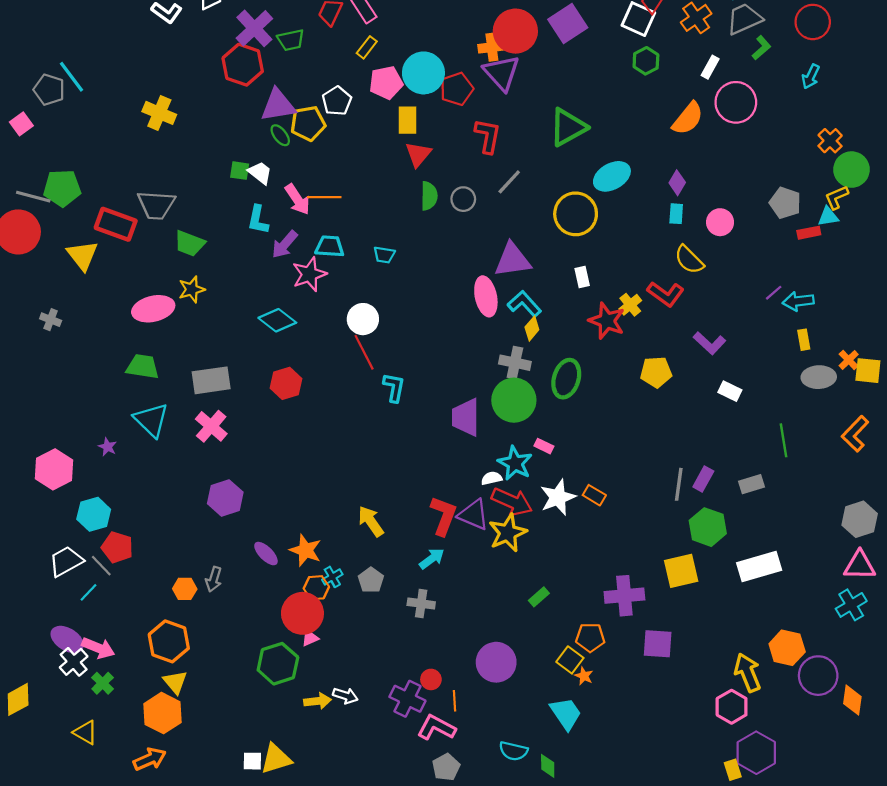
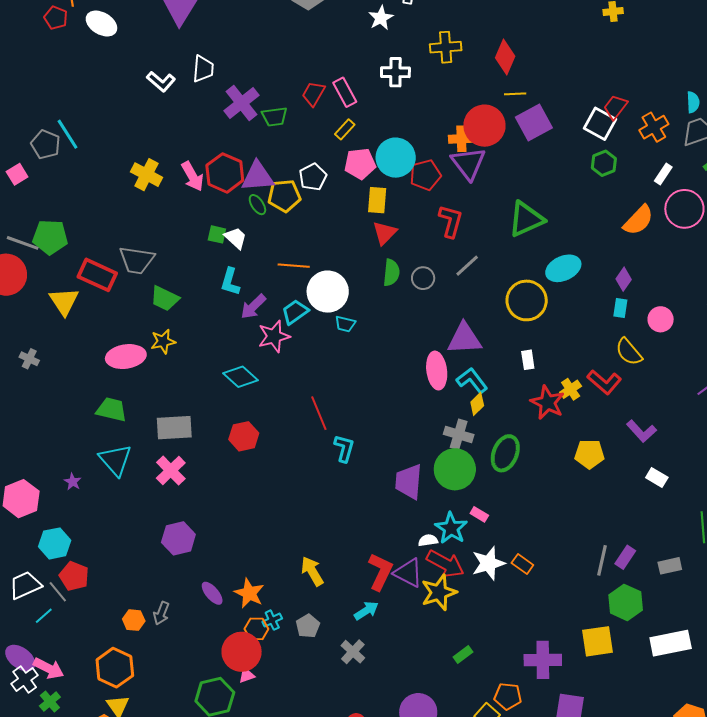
red hexagon: (243, 65) -> (225, 173), moved
pink arrow: (297, 199) -> (192, 176), moved
cyan trapezoid: (330, 246) -> (295, 312), turned -44
white circle: (363, 319) -> (328, 292), moved, size x1.4
gray cross: (421, 604) -> (353, 652), turned 30

